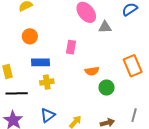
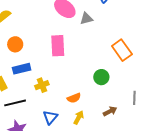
pink rectangle: (71, 47) -> (58, 46), size x1.5
blue rectangle: (41, 62) -> (22, 69), moved
orange semicircle: (92, 71) -> (74, 98), moved

